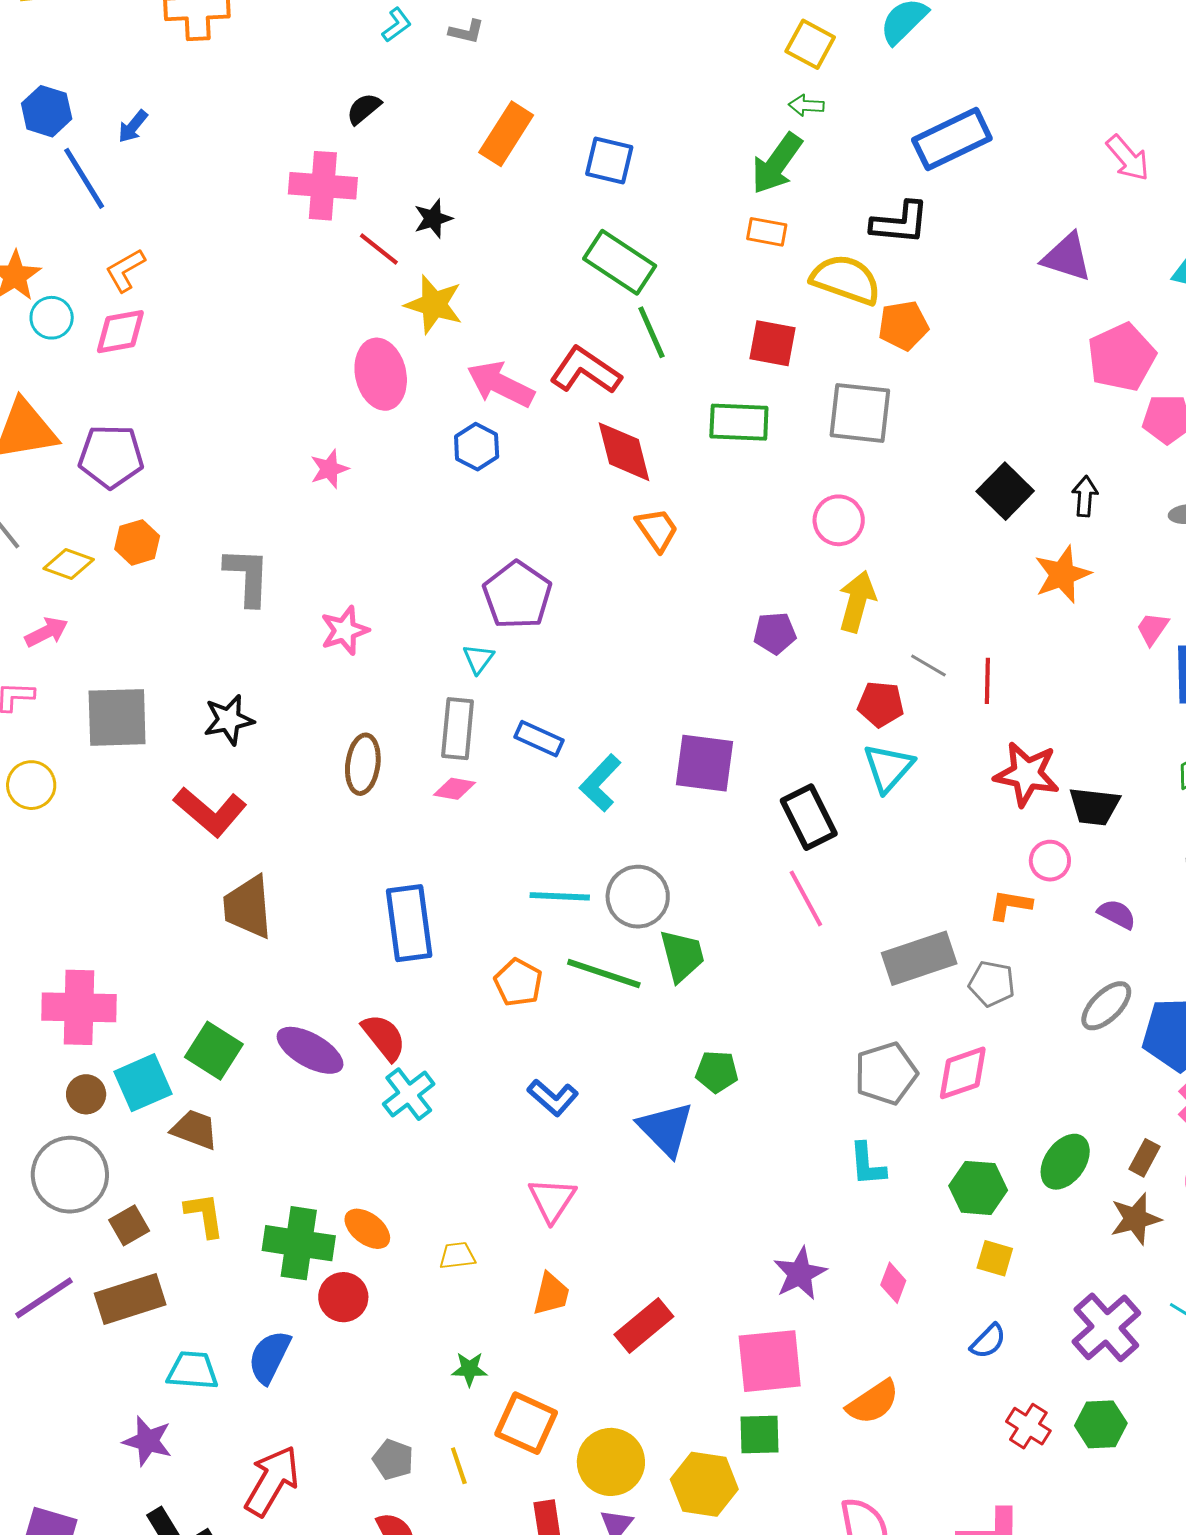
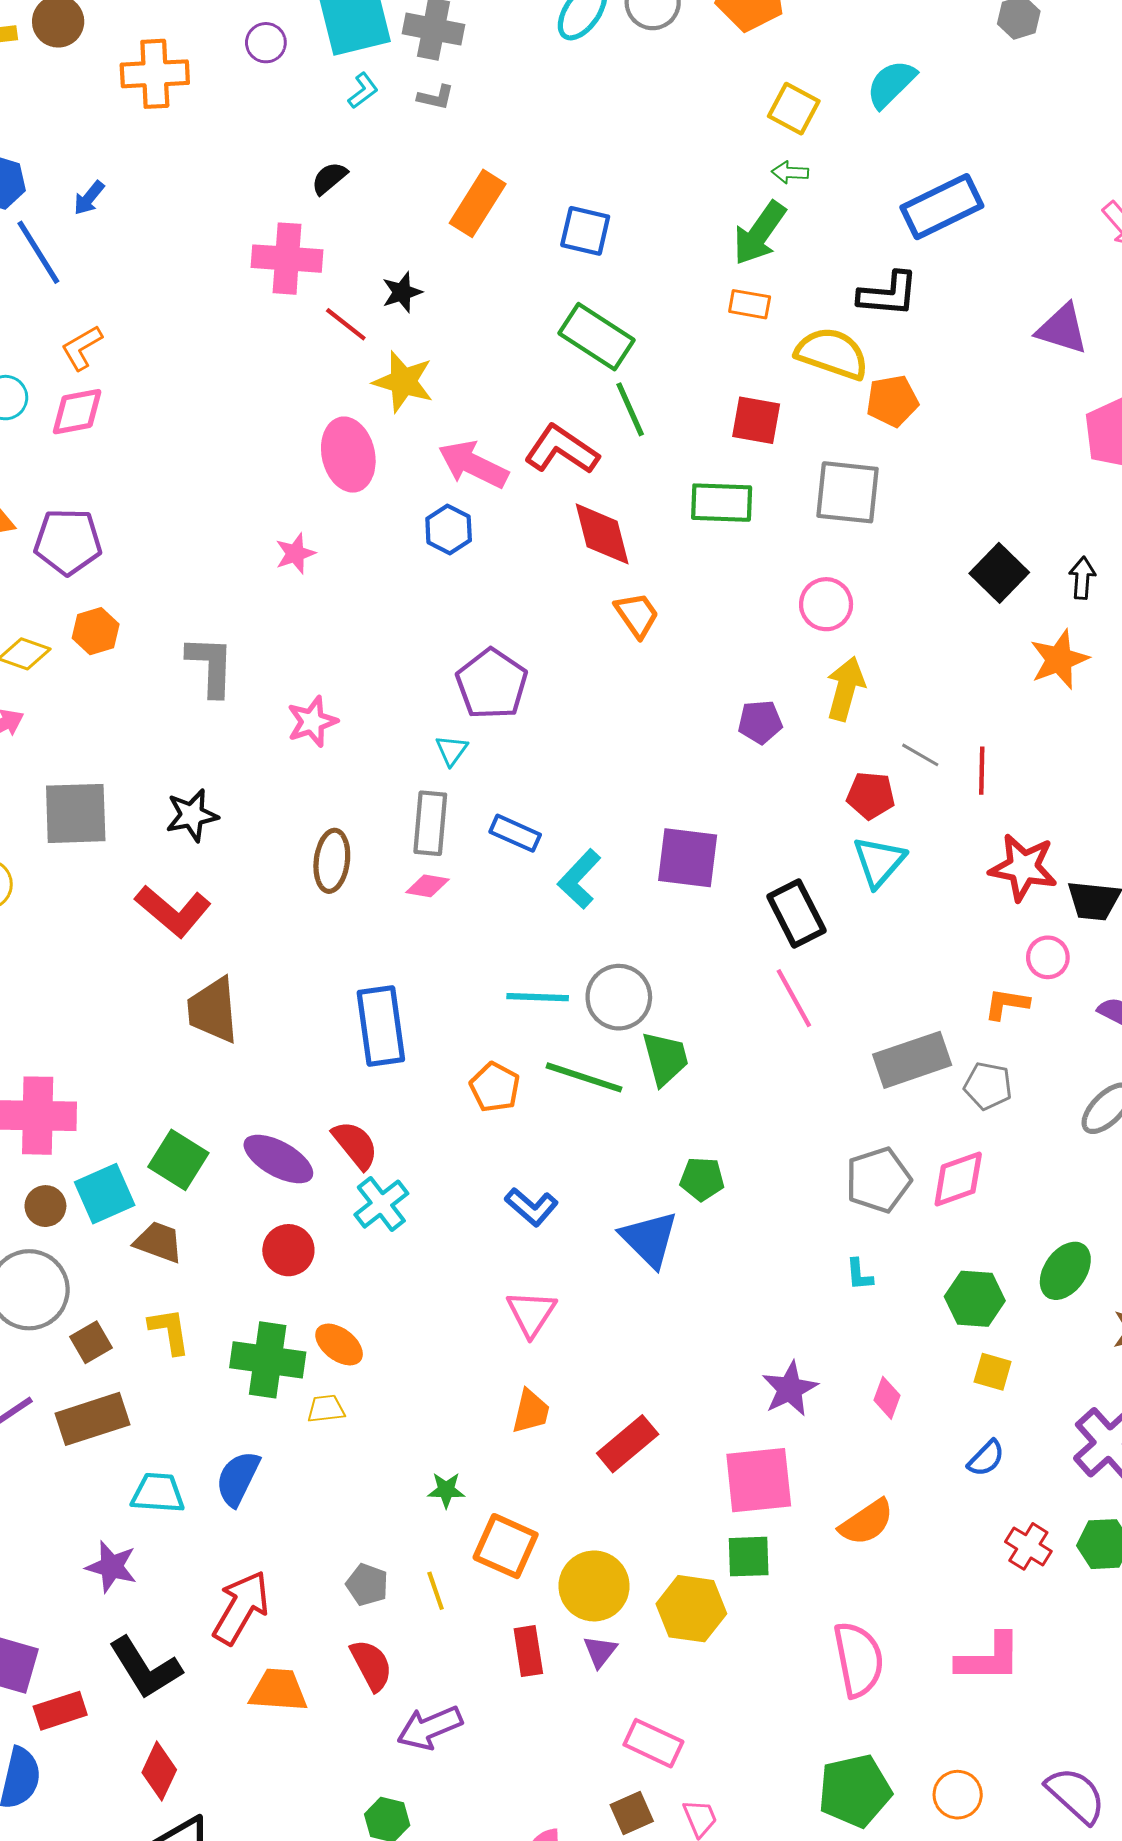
cyan L-shape: (867, 1164) -> (859, 1275), size x0.7
yellow trapezoid: (457, 1256) -> (326, 1409), moved
red circle: (343, 1297) -> (288, 1250), moved

